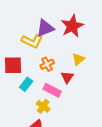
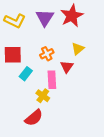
purple triangle: (45, 28) -> (45, 18), turned -36
yellow L-shape: (32, 41) -> (15, 21), moved
pink rectangle: (52, 90) -> (52, 80), turned 60

